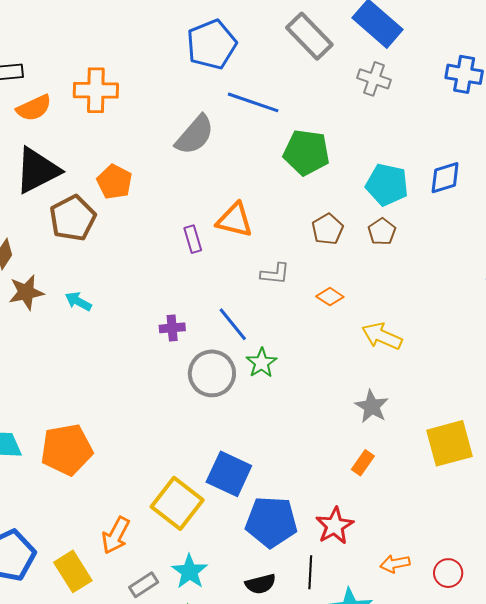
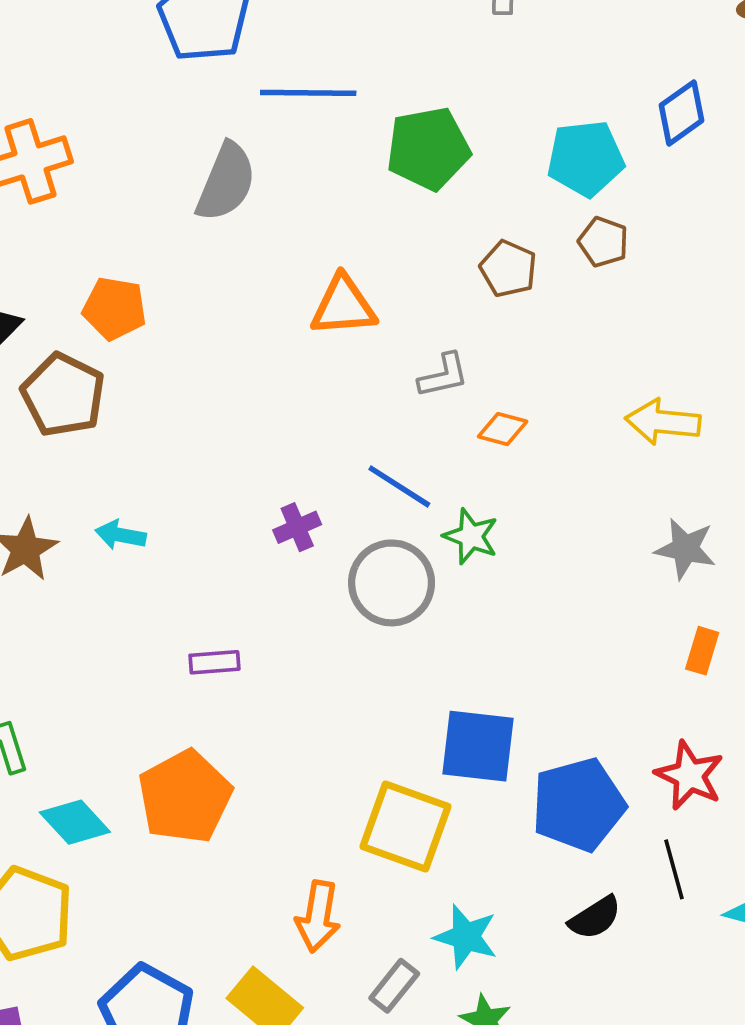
purple rectangle: (193, 239) -> (214, 662), moved, turned -60
orange diamond: (330, 297) -> (503, 429), moved

